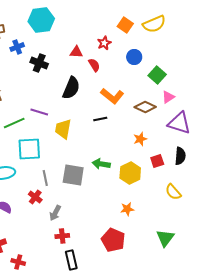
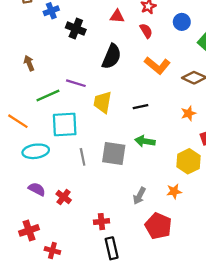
red semicircle: (94, 65) -> (146, 31), moved
black line: (100, 119) -> (141, 107), moved
yellow hexagon: (130, 173) -> (188, 161), moved
red cross: (35, 197) -> (64, 197), moved
gray arrow: (55, 213) -> (139, 196), moved

